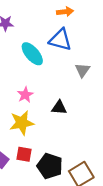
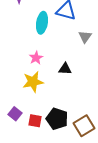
cyan ellipse: (32, 54) -> (42, 23), turned 50
red square: (24, 154) -> (35, 121), moved

